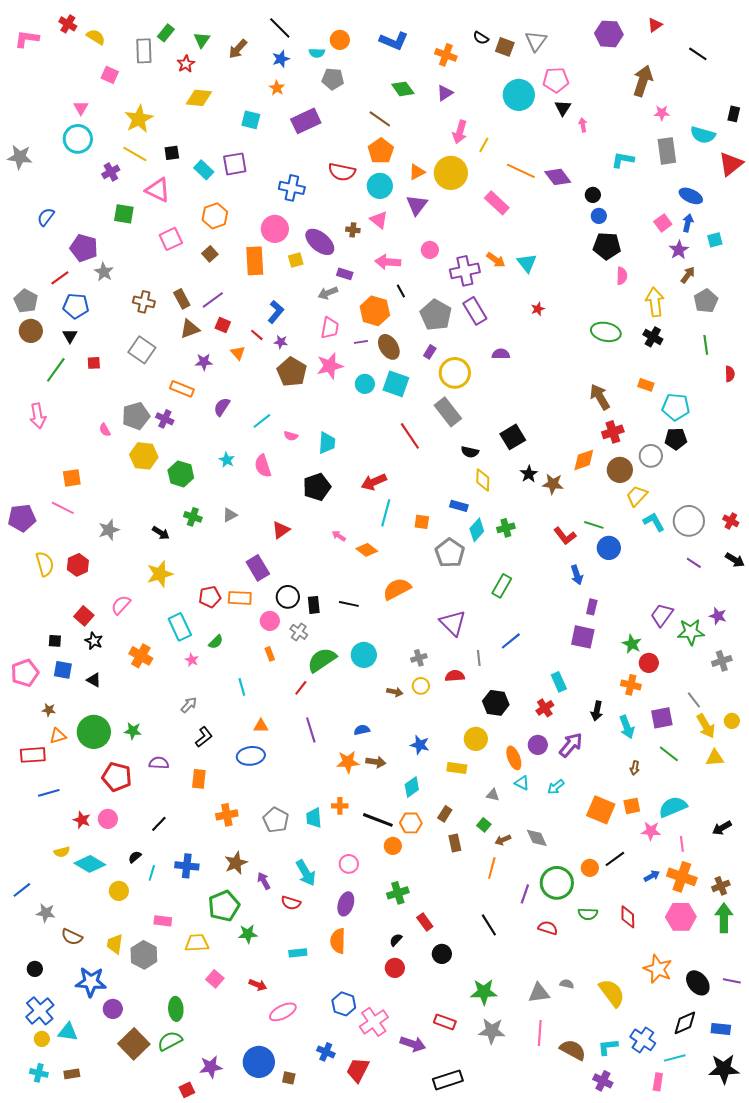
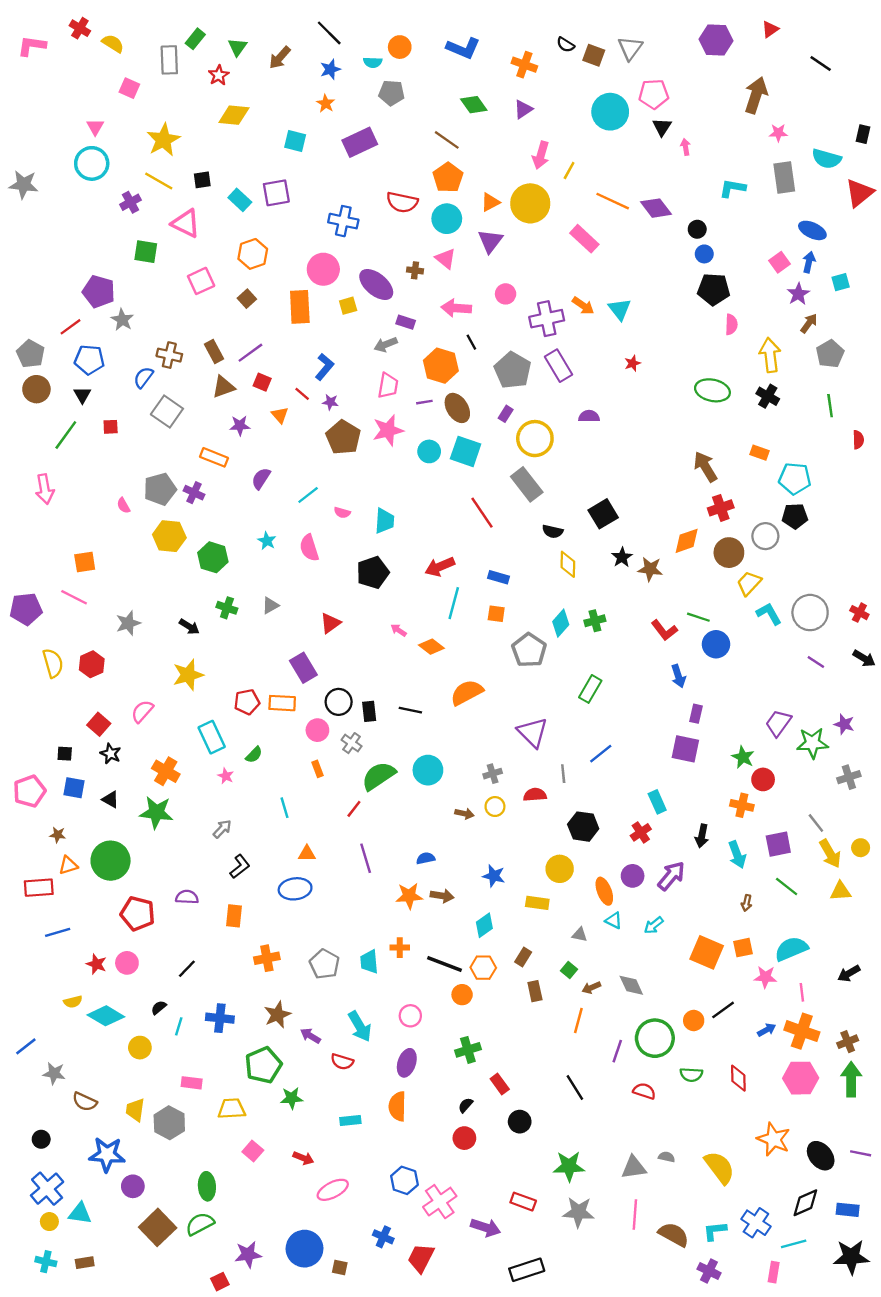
blue semicircle: (46, 217) -> (143, 377), moved
blue rectangle: (459, 506) -> (498, 577), moved
green star: (133, 731) -> (156, 812), moved, size x1.6
purple arrow: (264, 881) -> (310, 1036), turned -30

